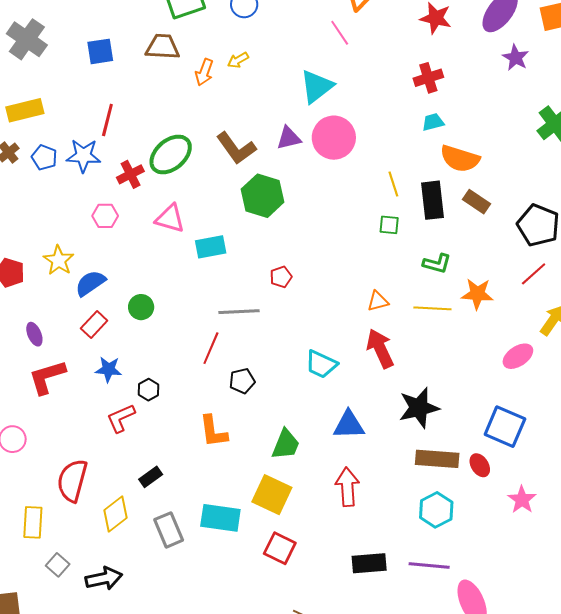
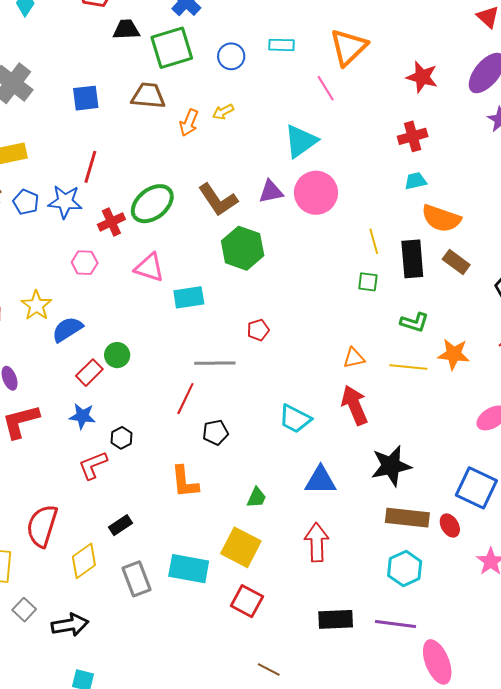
red rectangle: (94, 324) -> (89, 373), moved
green trapezoid: (286, 444) -> (257, 498), size x0.7

